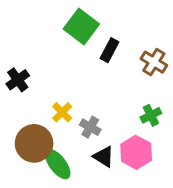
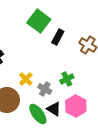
green cross: (151, 115) -> (67, 79), moved
green ellipse: (58, 164) -> (38, 114), moved

